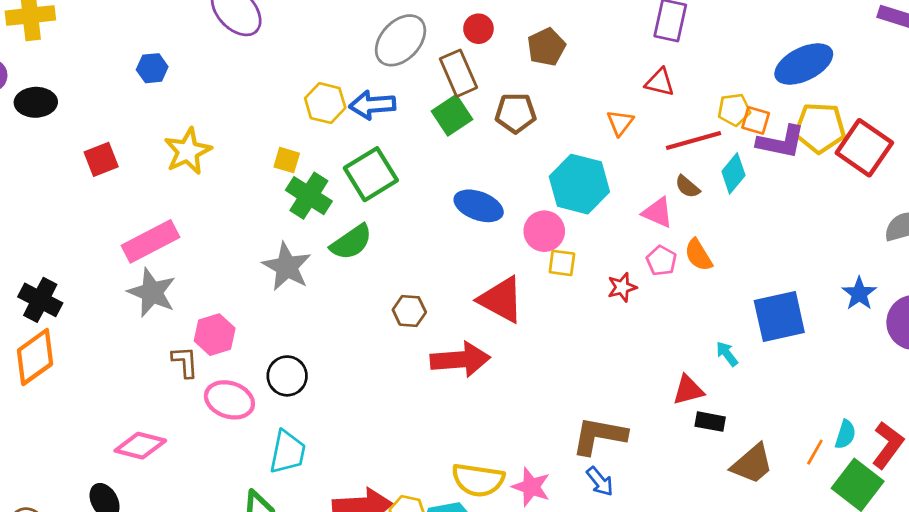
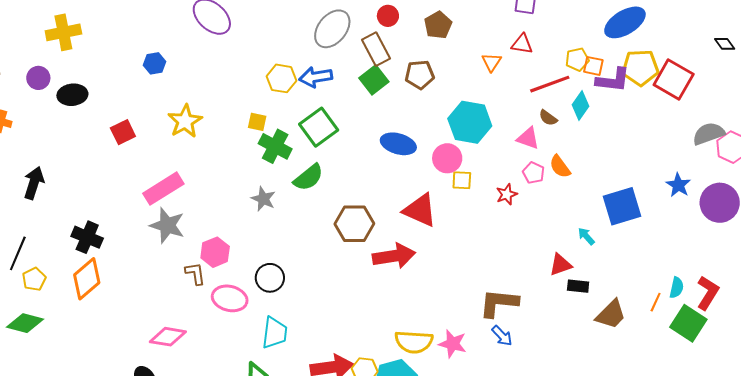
orange triangle: (620, 123) -> (492, 62), moved
gray star: (287, 267) -> (263, 199), size x0.7
brown hexagon: (409, 311) -> (354, 224), size x1.6

